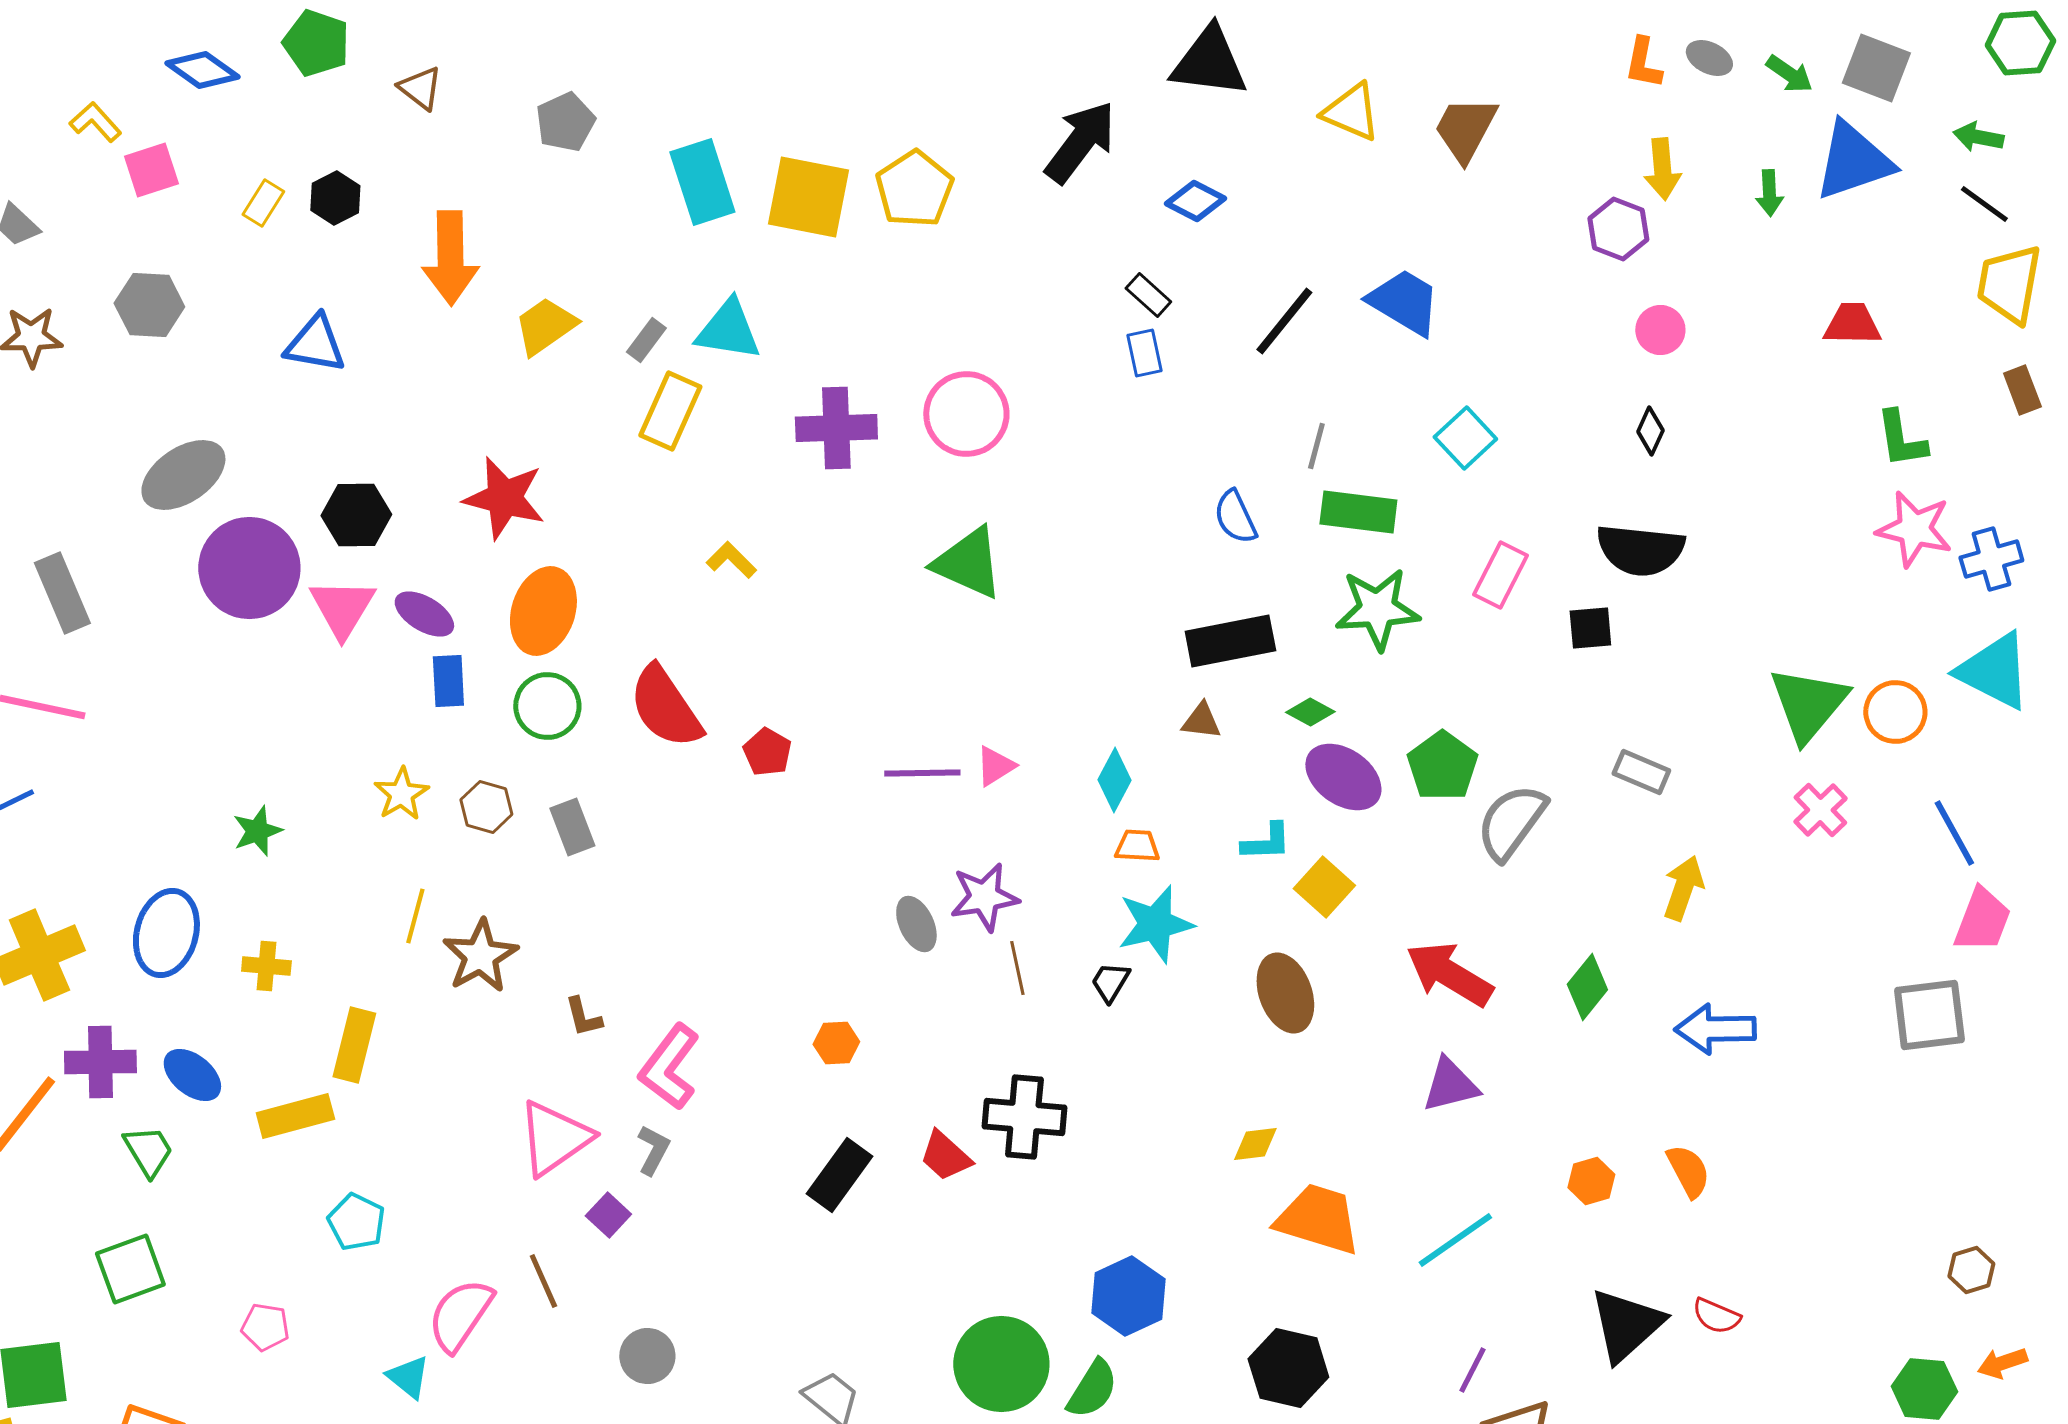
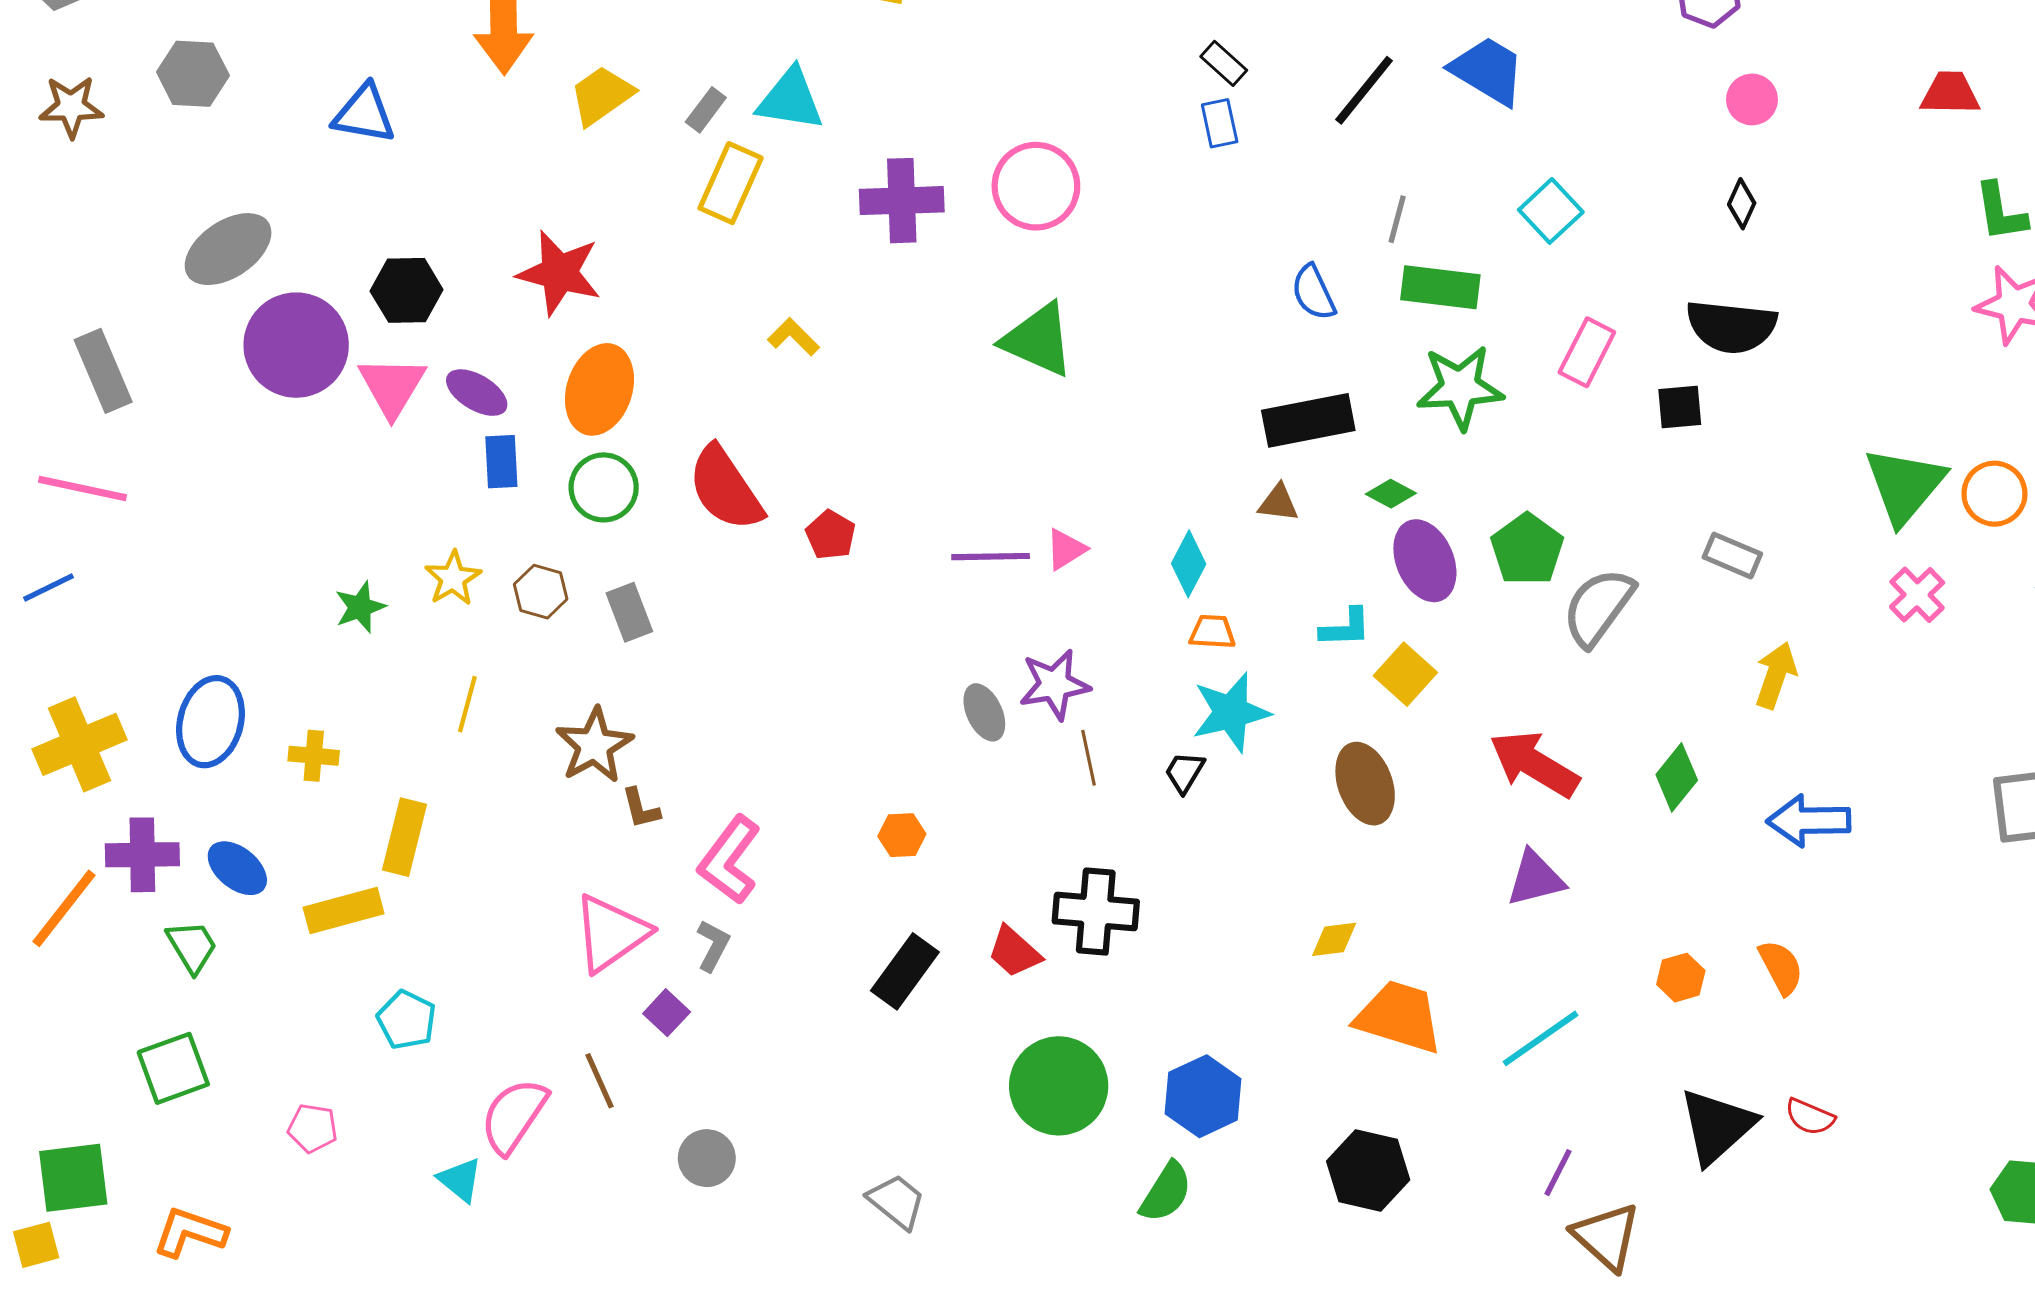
purple ellipse: (1343, 777) -> (1425, 561), turned 32
green star: (257, 831) -> (360, 607), moved
brown star: (480, 956) -> (594, 745), moved
green circle: (1001, 1364) -> (1059, 1086), moved

